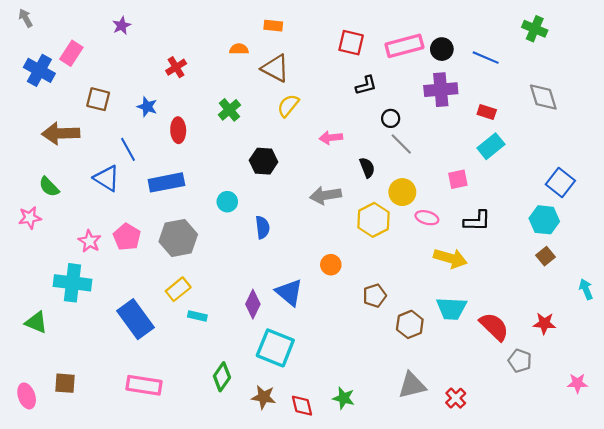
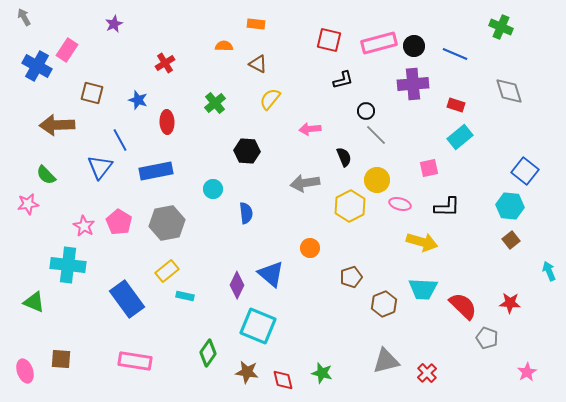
brown triangle: (275, 68) -> (258, 64), size x0.7
blue triangle: (107, 178) -> (100, 167), turned 36
pink star: (577, 383) -> (527, 372), moved, turned -30

